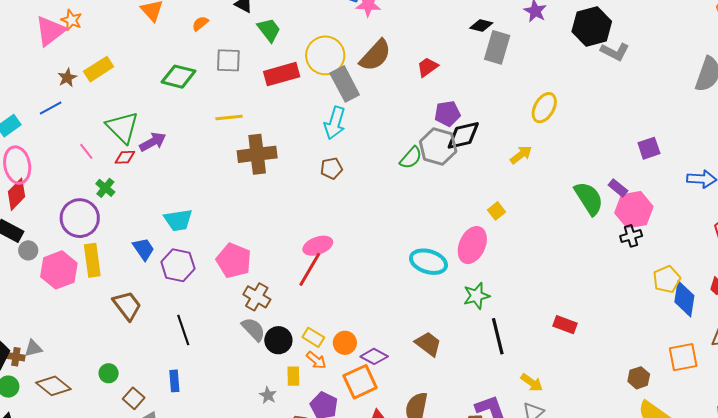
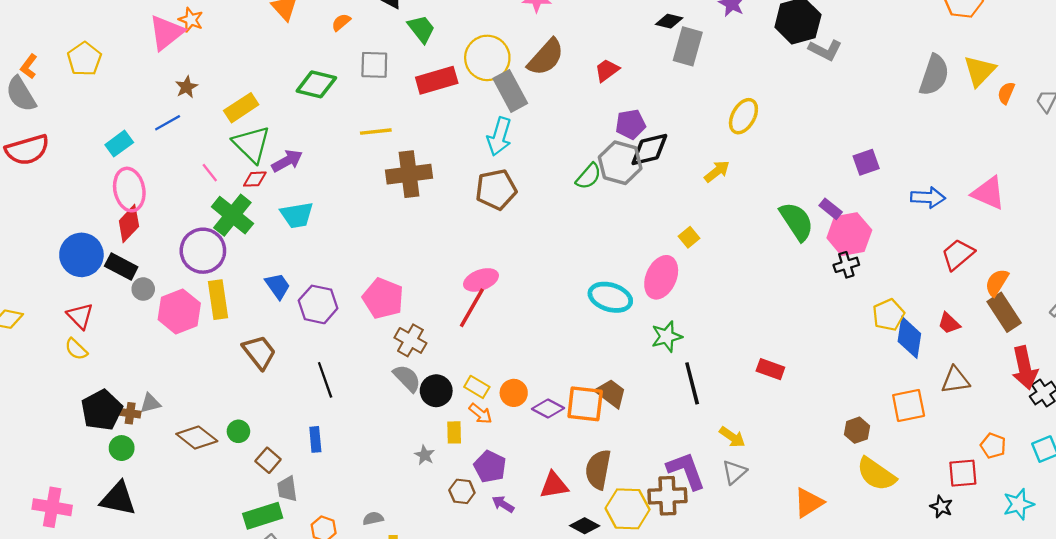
yellow rectangle: (99, 69) -> (241, 108), moved
brown pentagon: (332, 168) -> (496, 189), size x1.6
green cross: (105, 188) -> (232, 215), size x1.8
cyan trapezoid: (178, 220) -> (297, 215), moved
orange square: (360, 382) -> (585, 404), moved, turned 32
brown diamond: (53, 386) -> (197, 438), moved

